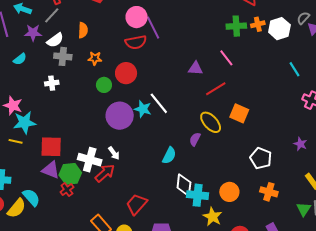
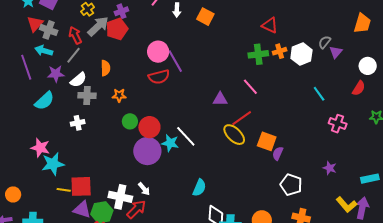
cyan semicircle: (20, 59) -> (44, 101), size x1.5
red circle: (126, 73) -> (149, 127), moved
yellow ellipse: (211, 122) -> (234, 135), moved
purple semicircle: (195, 139) -> (278, 153), moved
yellow line: (16, 141) -> (64, 190), moved

